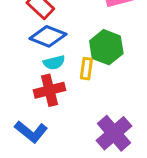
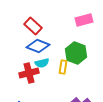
red cross: (49, 90) -> (29, 73), moved

